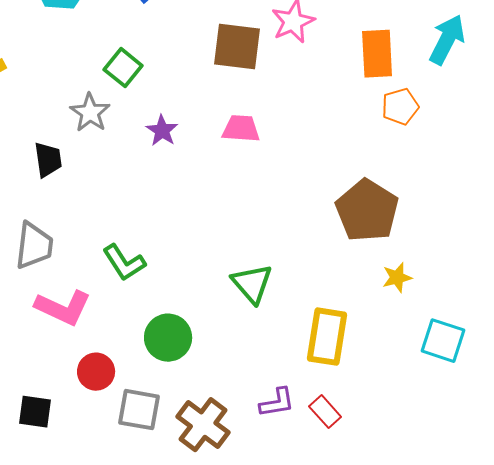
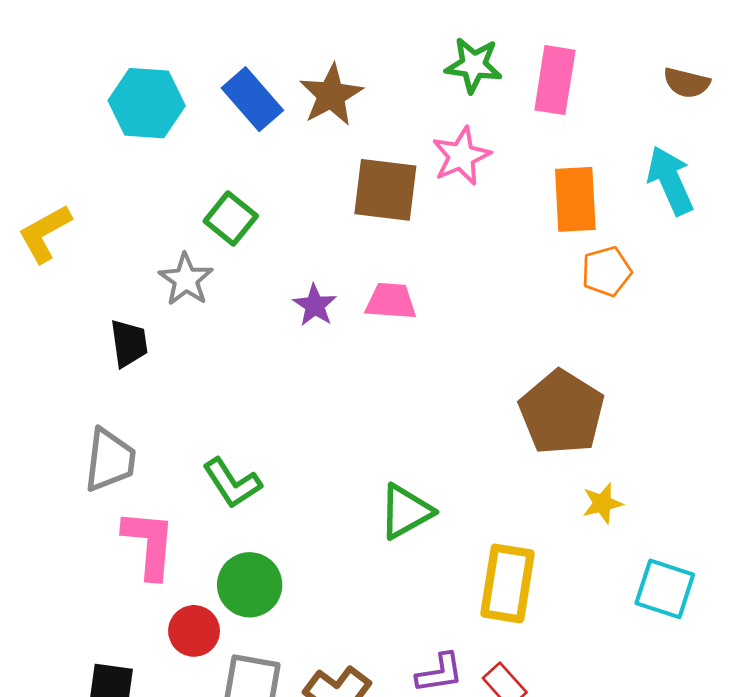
cyan arrow: (447, 40) -> (670, 180), turned -51
purple star: (162, 131) -> (315, 305), moved
green triangle: (252, 284) -> (406, 512), turned 42
pink L-shape: (63, 308) -> (149, 544), turned -110
green circle: (168, 338) -> (250, 585), moved

